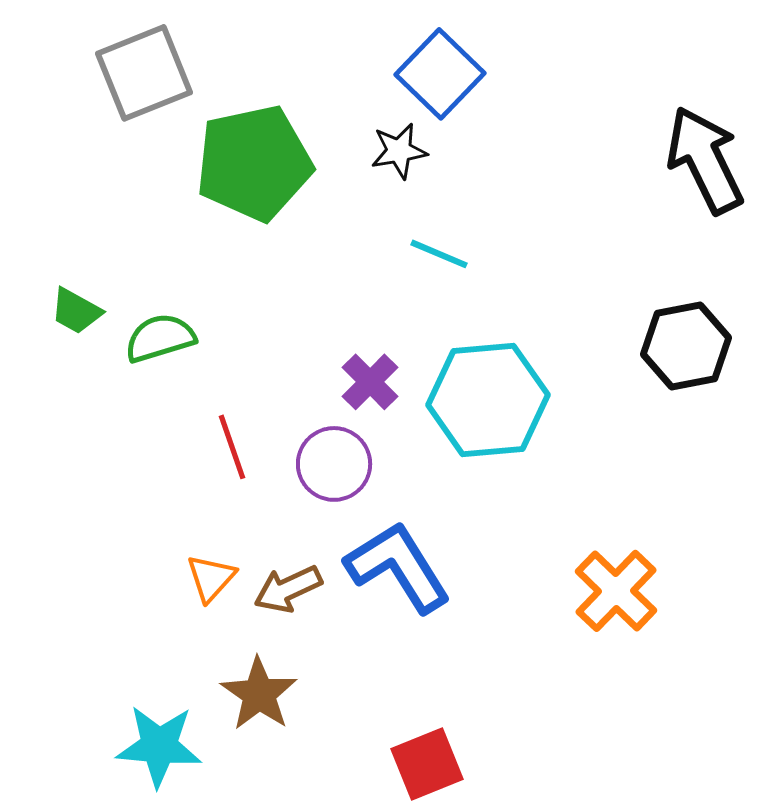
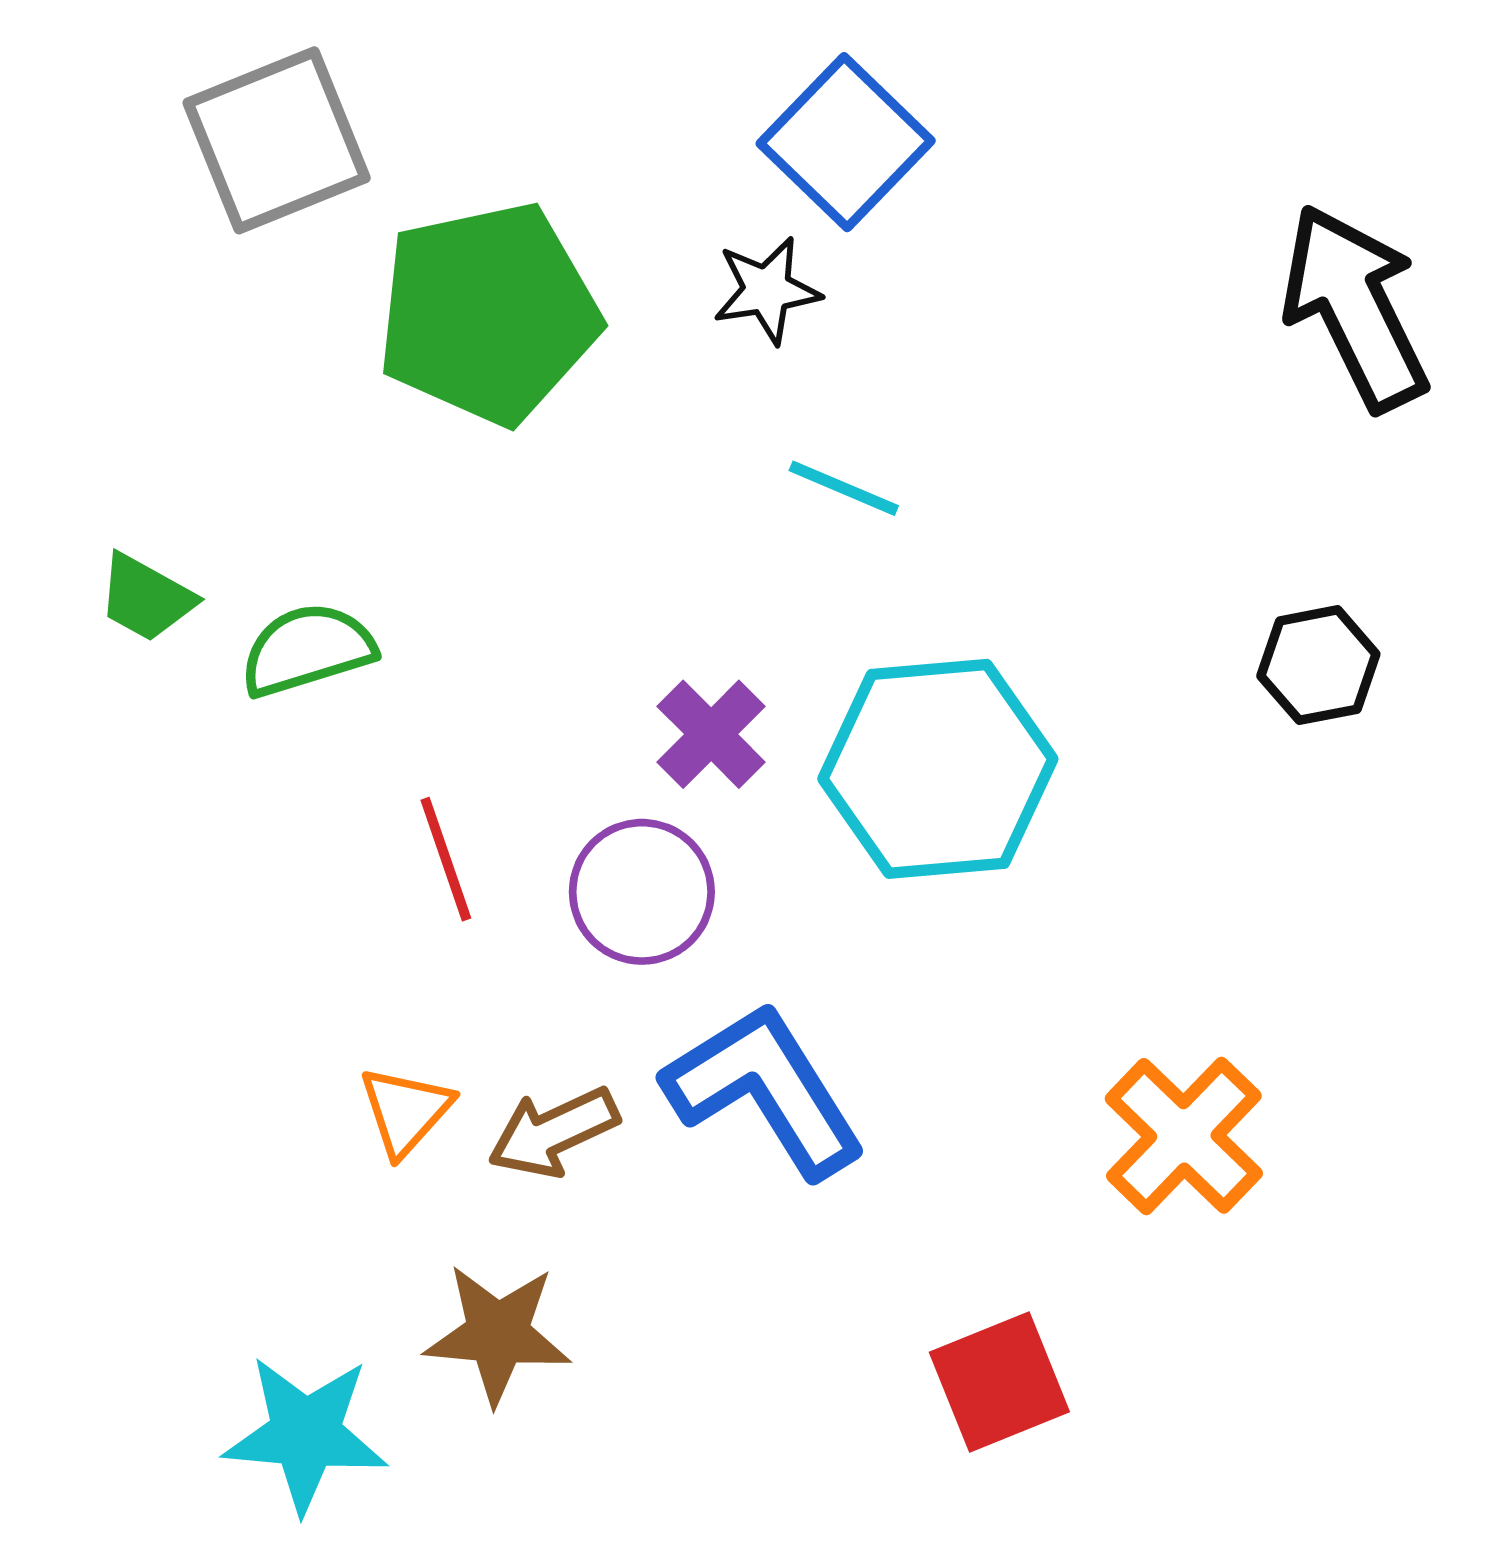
black hexagon: (686, 346) -> (1318, 665), size x0.7
brown star: (259, 694) -> (498, 1334), turned -30
red square: (427, 764) -> (999, 1382), moved

